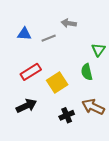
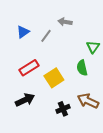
blue triangle: (24, 34) -> (23, 32), turned -40
gray line: (49, 38) -> (46, 36), turned -32

